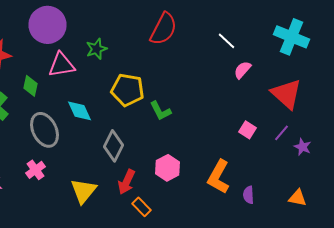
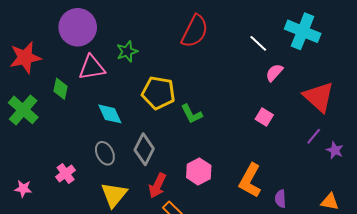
cyan cross: (292, 37) -> (303, 31), moved
gray ellipse: (44, 130) -> (105, 153), moved, size x0.7
pink square: (248, 130) -> (264, 117), moved

